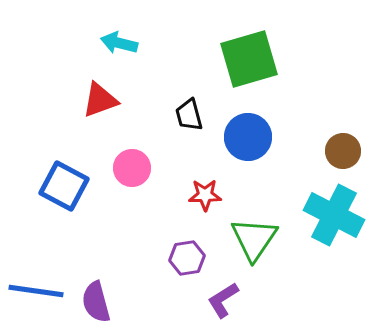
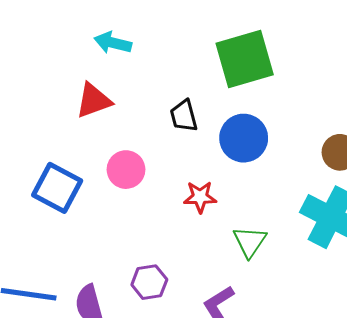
green triangle: (254, 239) -> (250, 242), size x0.7
purple hexagon: (187, 258) -> (149, 282), moved

